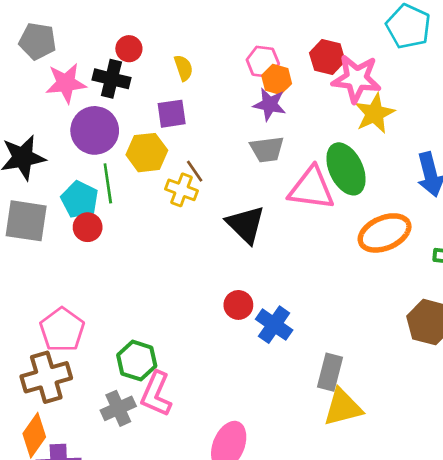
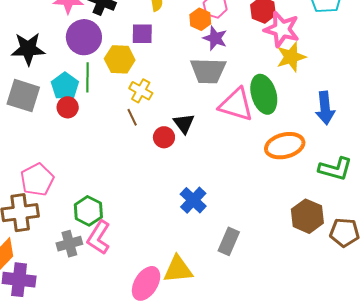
orange hexagon: (277, 79) -> (200, 19), moved
gray trapezoid: (267, 149) -> (208, 71), size x1.4
brown line: (195, 171) -> (132, 117), moved
black triangle: (246, 224) -> (184, 123), size x0.7
red circle: (238, 305) -> (164, 137), moved
yellow triangle: (343, 407) -> (178, 269), moved

